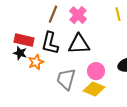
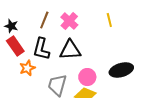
red rectangle: (24, 40) -> (15, 46), turned 42
black star: (20, 53) -> (11, 26), moved

